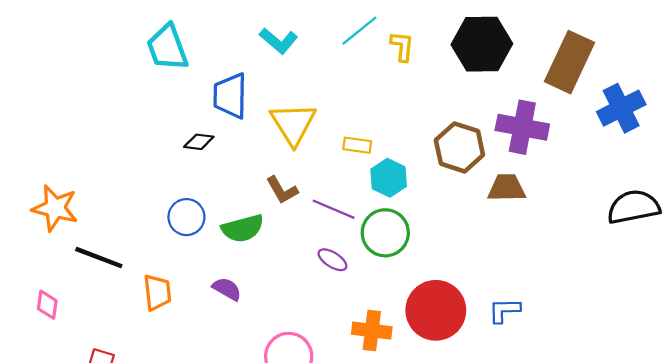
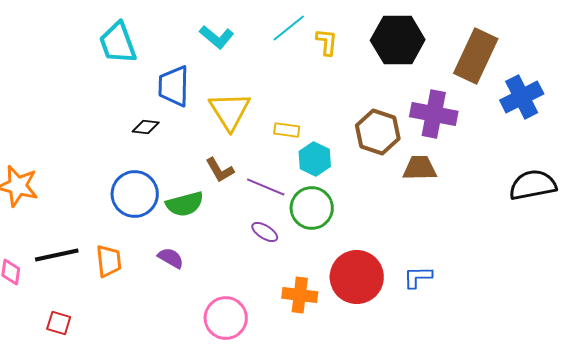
blue circle: (186, 217) -> (135, 194), size x1.4
black line: (99, 258) -> (57, 255), moved, turned -33

